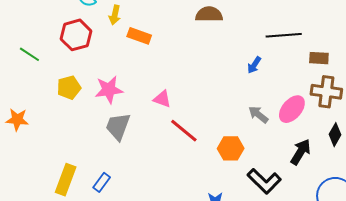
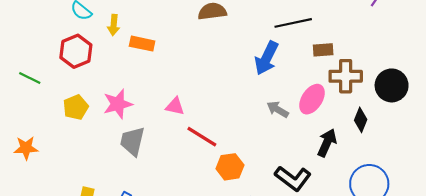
brown rectangle: (319, 58) -> (323, 50), moved
blue arrow: (254, 65) -> (267, 58), size x1.8
orange hexagon: (231, 148) -> (230, 167), moved

